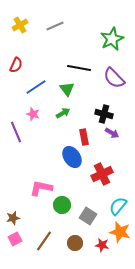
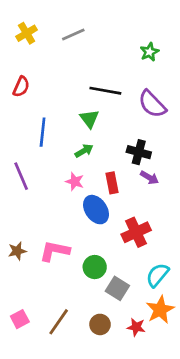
green star: (112, 39) -> (149, 52), size x0.6
blue line: (36, 87) -> (43, 132), moved, turned -50
pink star: (33, 114) -> (75, 182), moved
green circle: (62, 205) -> (95, 267), moved
brown star: (13, 218) -> (17, 251), moved
orange star: (120, 232) -> (160, 310), turned 30

